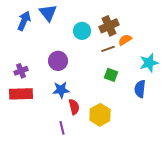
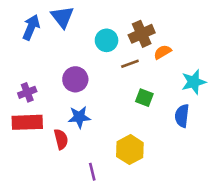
brown line: (108, 49) -> (130, 64), moved
red semicircle: (74, 107) -> (61, 139), moved
purple line: (62, 128) -> (92, 172), moved

